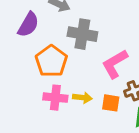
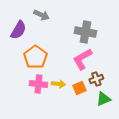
gray cross: (82, 34) -> (85, 32), moved
orange square: (111, 103) -> (79, 88), turned -32

